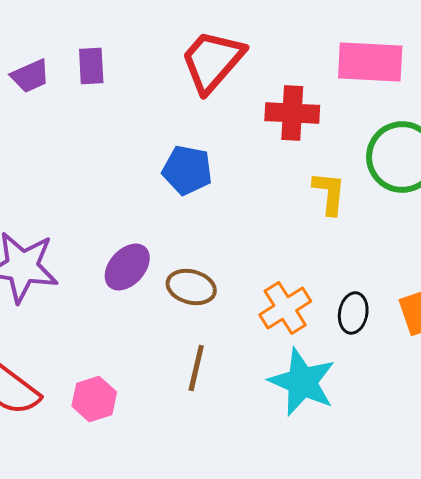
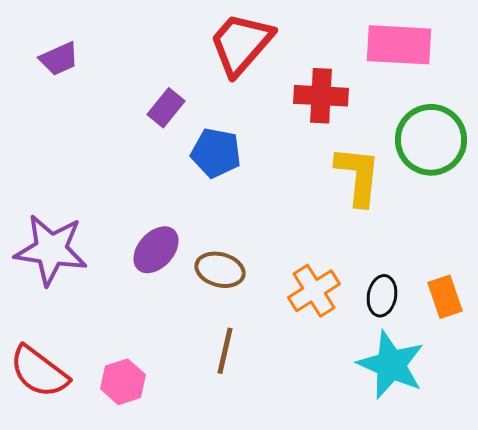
purple rectangle: (91, 66) -> (166, 108), moved, turned 42
yellow L-shape: (329, 193) -> (358, 176), size x1.4
cyan star: (302, 382) -> (391, 365), moved

